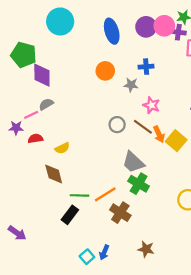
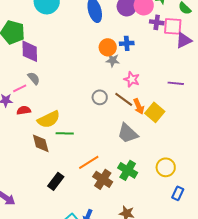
purple cross: (178, 32) -> (157, 22), moved
orange circle: (105, 71) -> (108, 47), moved
gray semicircle: (46, 104) -> (34, 78), turned 80
yellow semicircle: (62, 148) -> (49, 119), size x1.6
gray trapezoid: (133, 162) -> (128, 133), moved
green cross: (139, 184) -> (128, 170), moved
green line: (79, 195) -> (65, 133), moved

